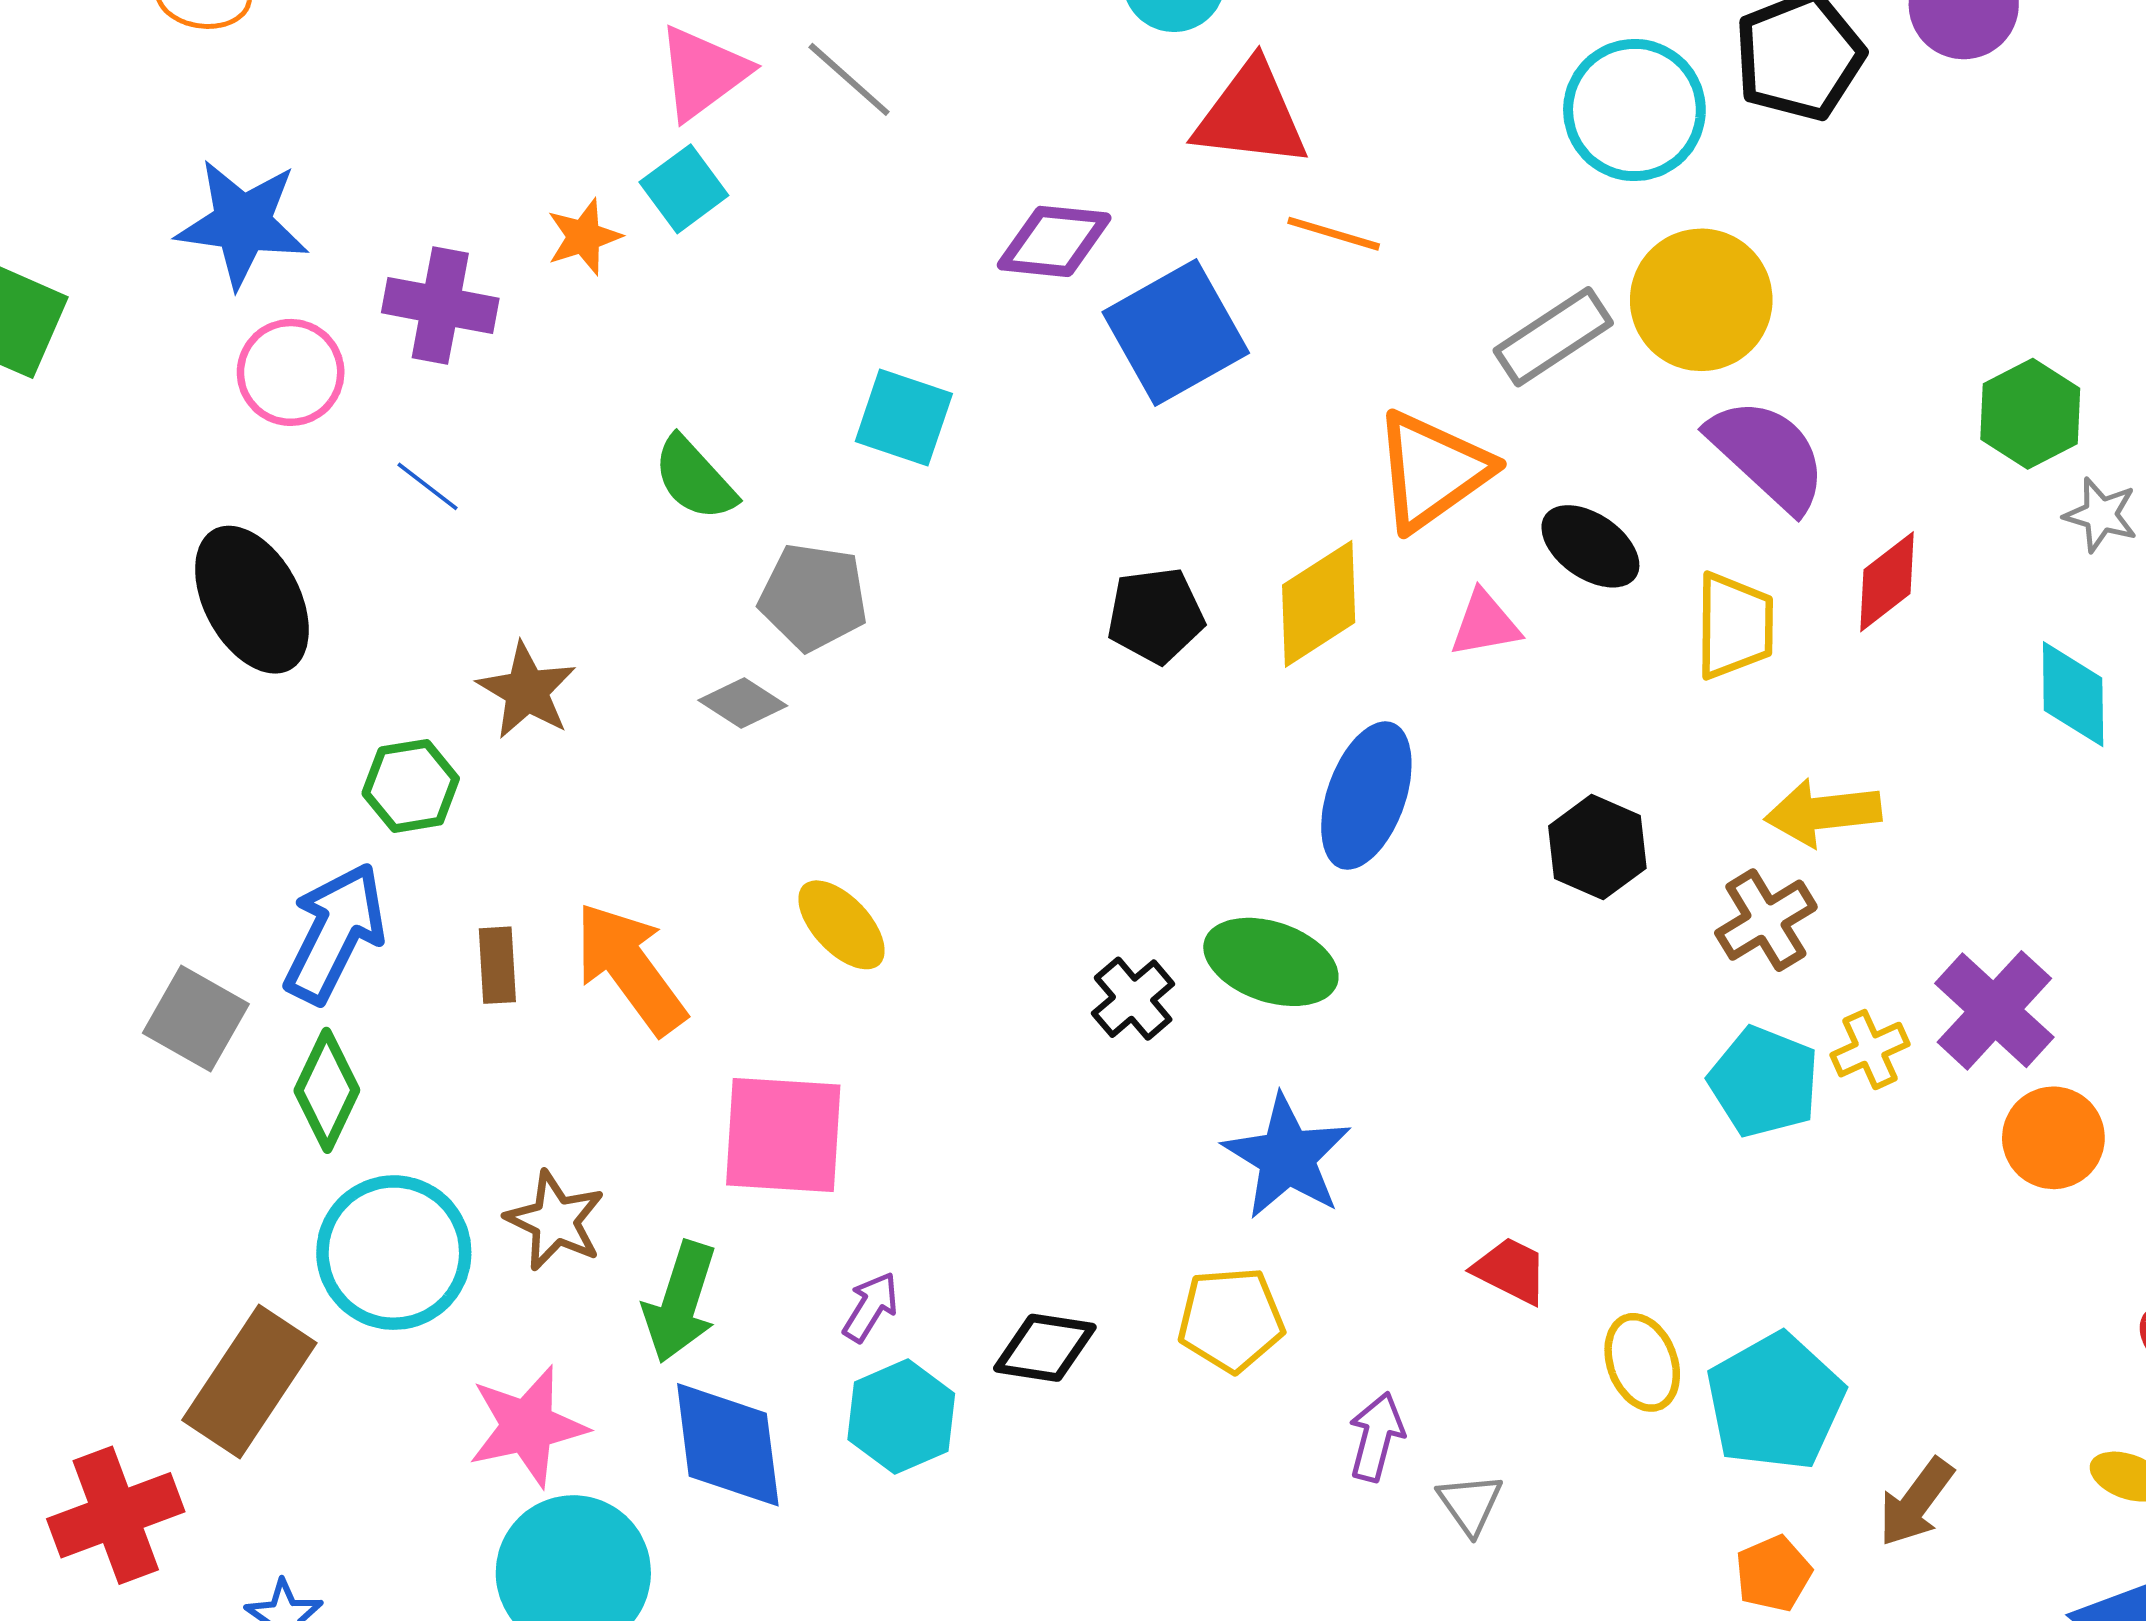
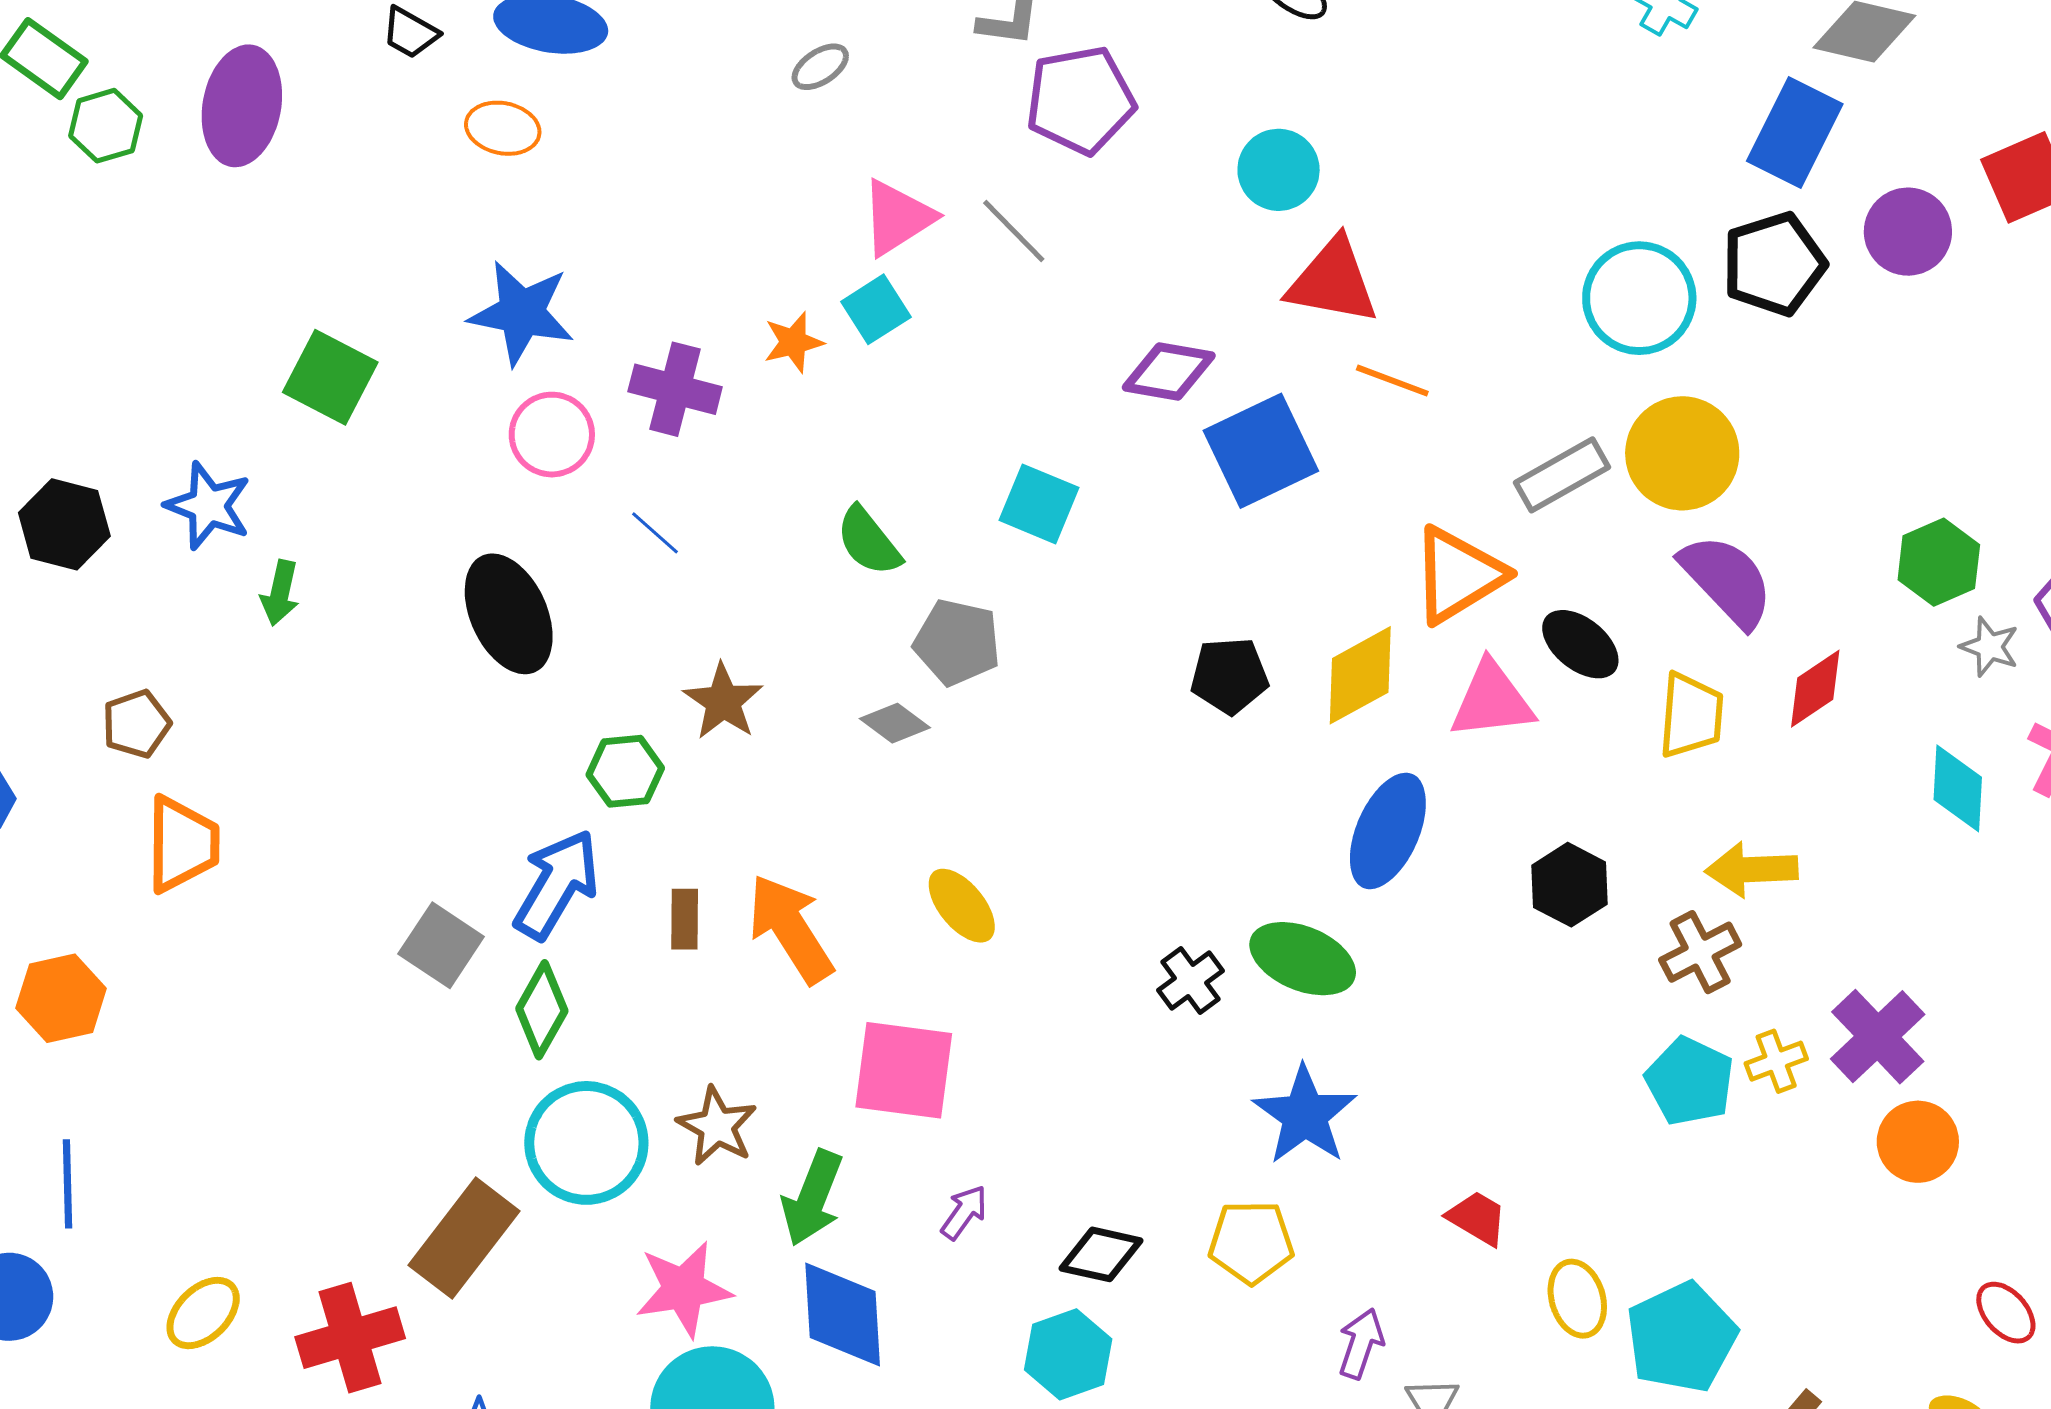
pink triangle: (1485, 624) -> (1492, 700), size x1.5
cyan hexagon: (901, 1417) -> (1068, 1354), moved

